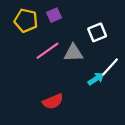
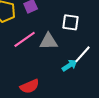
white square: (97, 32) -> (71, 22), turned 30

